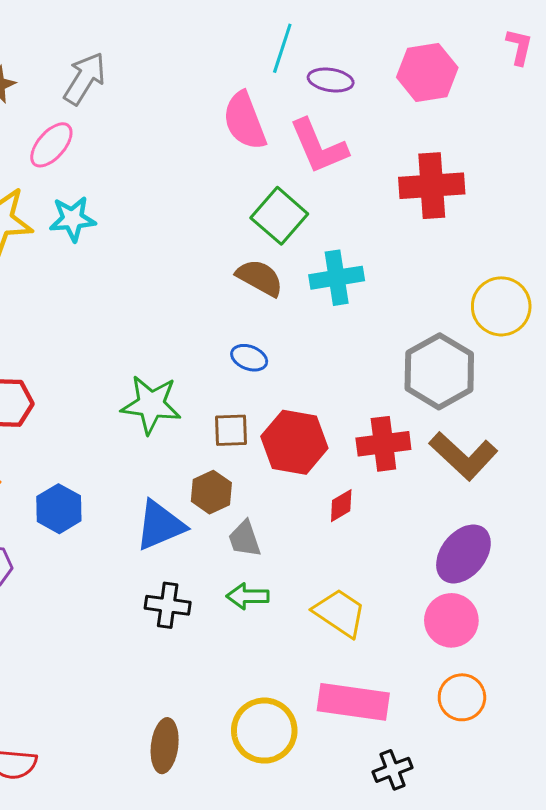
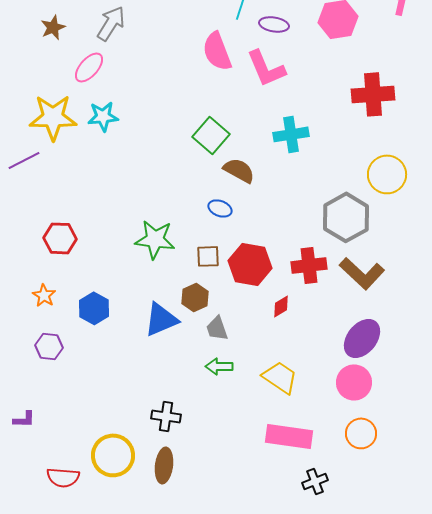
red cross: (432, 186) -> (373, 94), moved
green square: (279, 216) -> (211, 135), moved
brown semicircle: (260, 278) -> (239, 170), moved
cyan cross: (337, 278) -> (291, 134), moved
black cross: (168, 605) -> (166, 416), moved
yellow circle: (264, 731) -> (113, 455), moved

